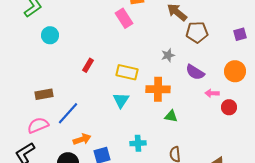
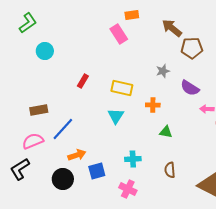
orange cross: (158, 89) -> (153, 105), size x0.6

